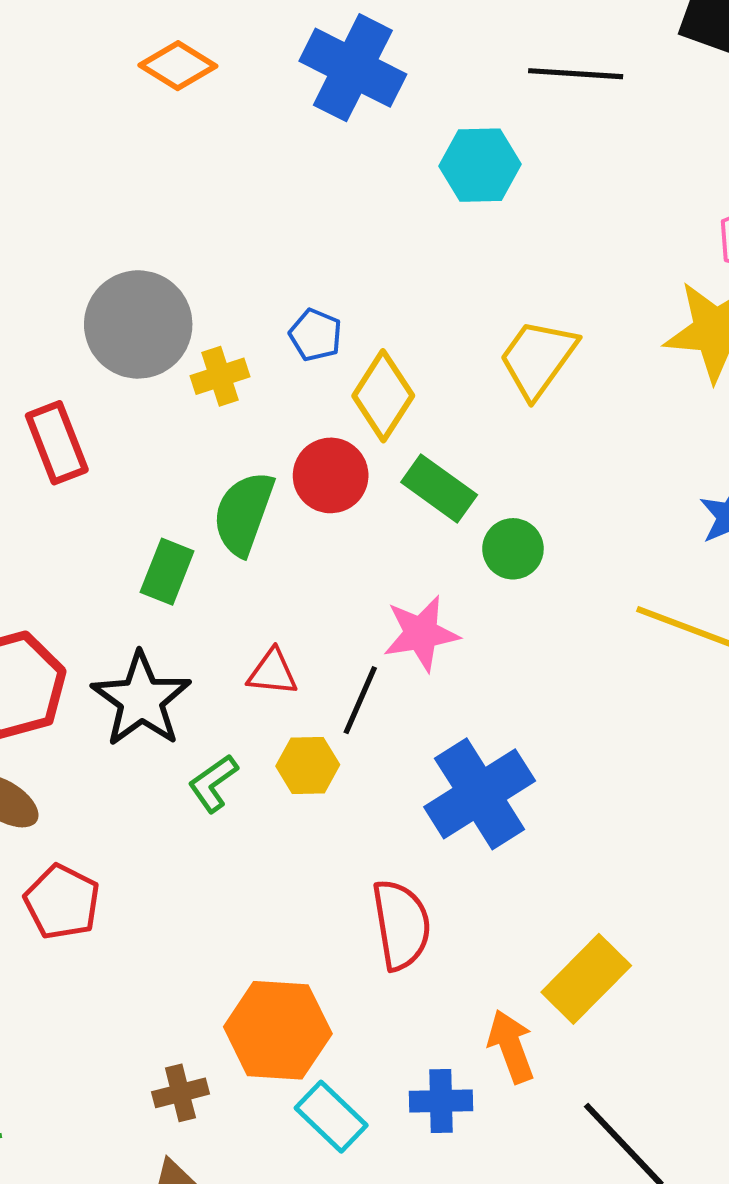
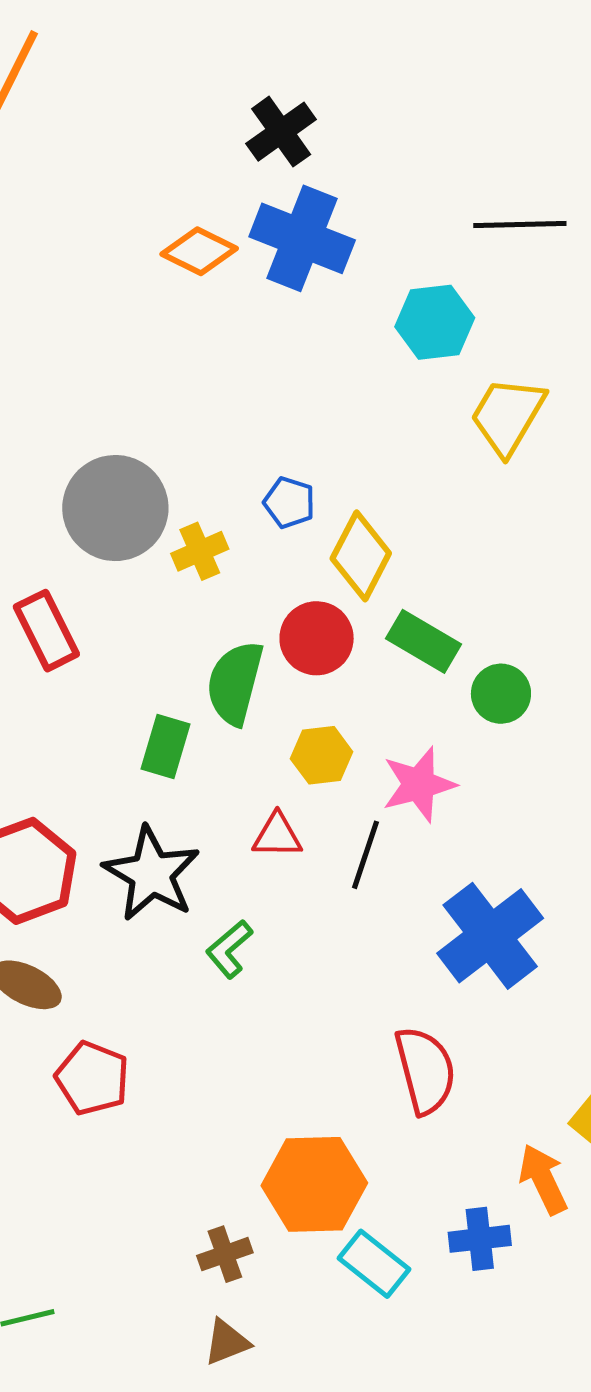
orange diamond: (178, 66) -> (199, 251), moved
yellow trapezoid: (538, 358) -> (508, 416), moved
yellow hexagon: (308, 765) -> (322, 755), moved

